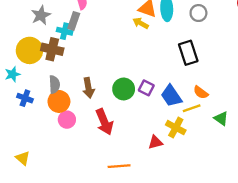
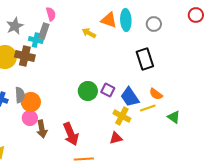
yellow arrow: (141, 23) -> (89, 33), moved
gray semicircle: (54, 84) -> (20, 95), moved
brown arrow: (88, 88) -> (42, 129), moved
pink circle: (67, 120) -> (30, 118), moved
red arrow: (104, 122) -> (71, 134), moved
yellow cross: (176, 128) -> (122, 116), moved

